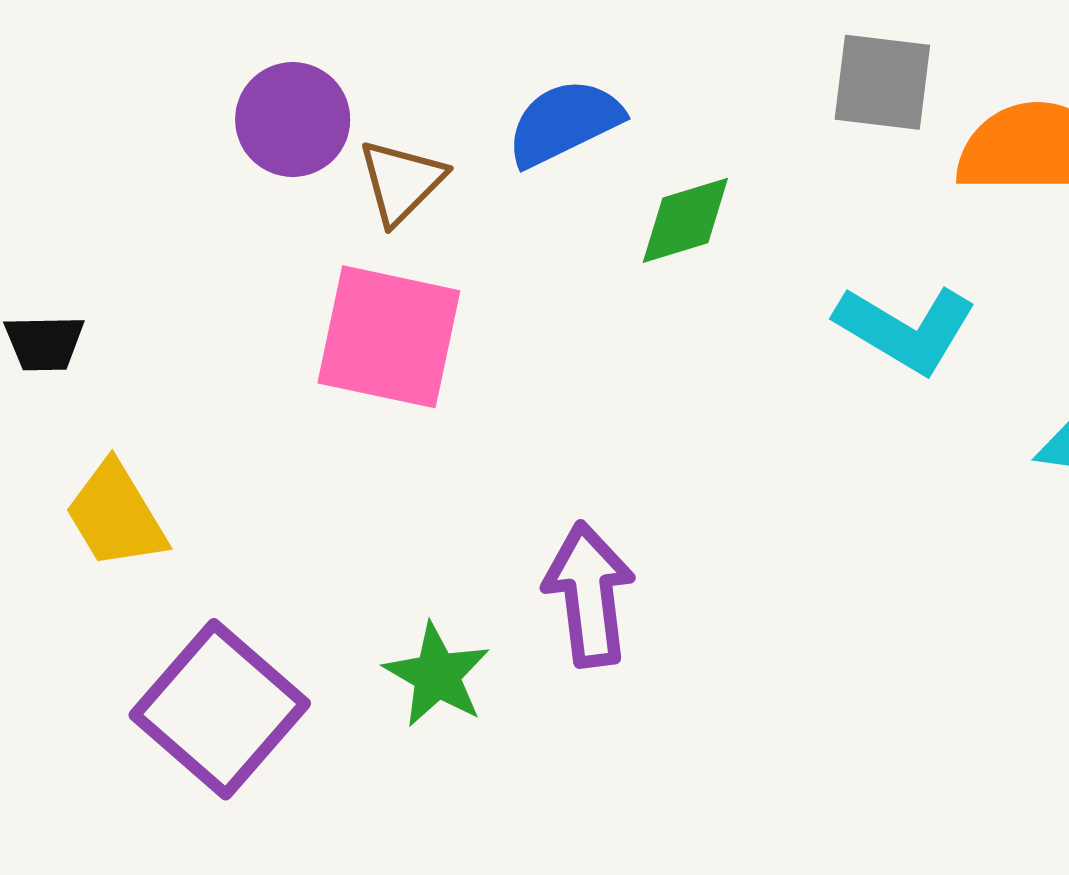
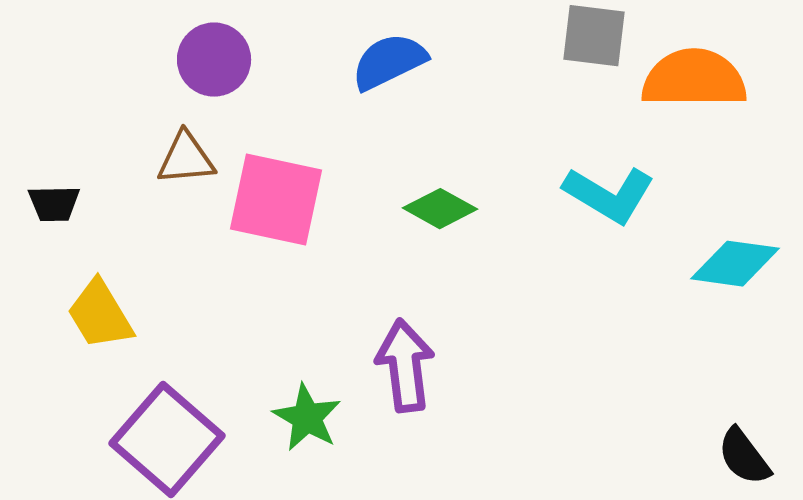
brown triangle: (401, 182) -> (186, 159), moved, turned 40
green diamond: (685, 220) -> (440, 209), moved, turned 46

